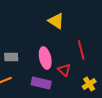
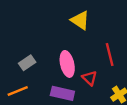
gray rectangle: (11, 57) -> (27, 63), turned -32

